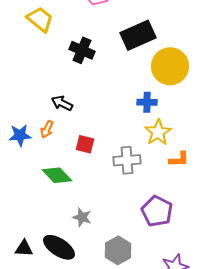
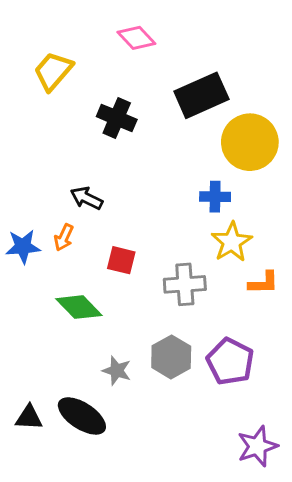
yellow trapezoid: (40, 19) -> (53, 71), turned -88
gray hexagon: (118, 250) -> (171, 357), moved

